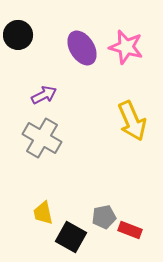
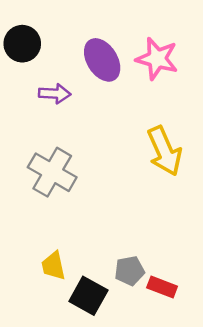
purple arrow: (44, 95) -> (55, 94), moved, turned 30

